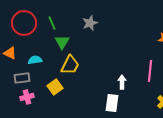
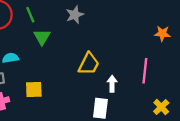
yellow trapezoid: (70, 65) -> (89, 64), moved
yellow square: (55, 87) -> (34, 90), turned 35

